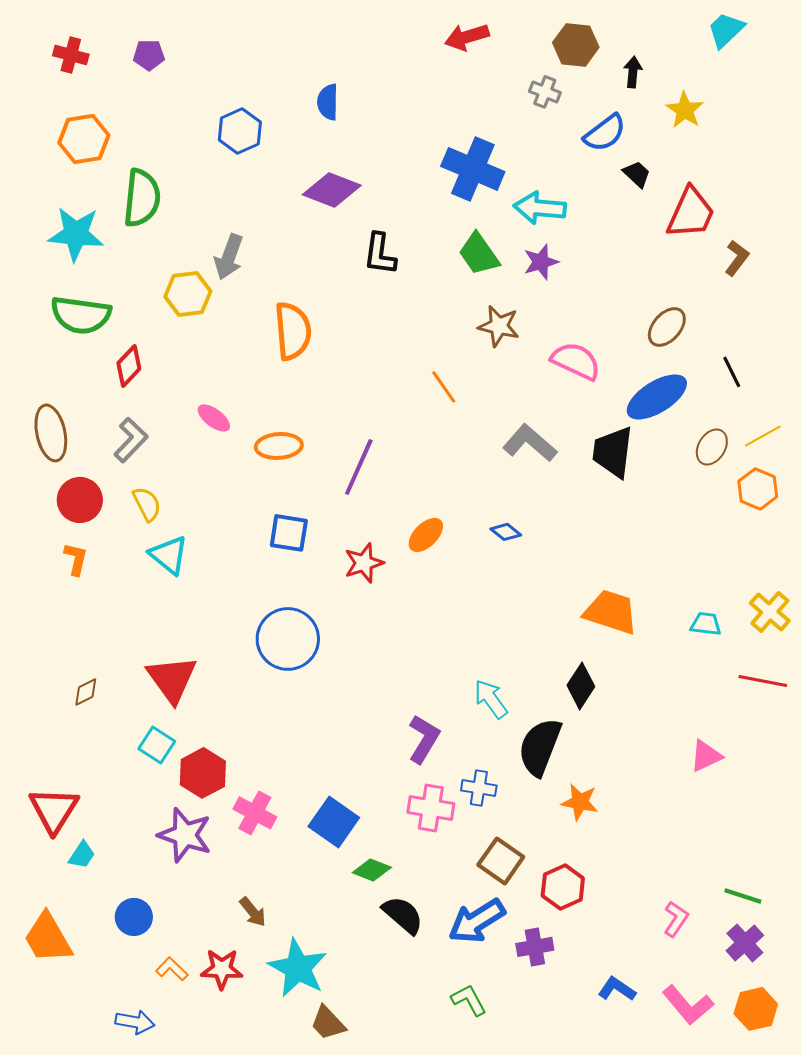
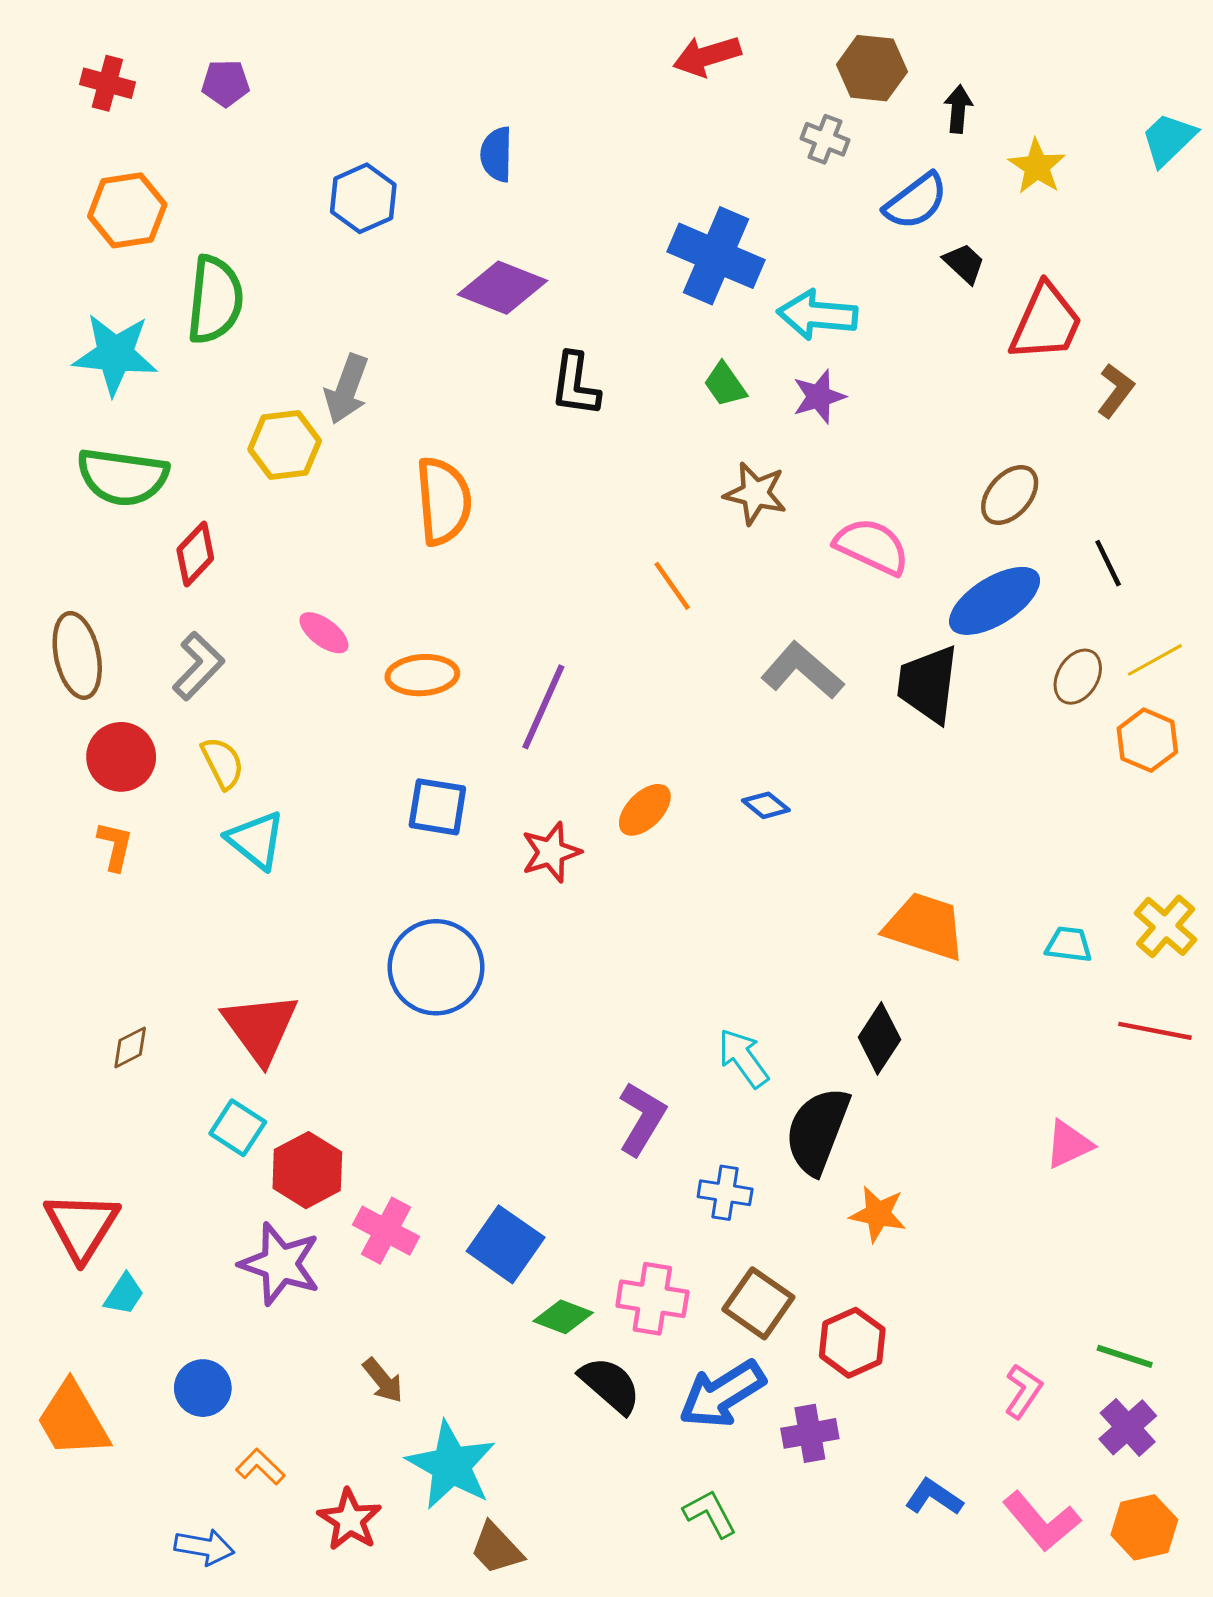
cyan trapezoid: (726, 30) -> (1169, 139), moved
green trapezoid: (479, 254) -> (725, 384), size x0.7
pink cross: (431, 808) -> (652, 1299), moved
red star: (222, 969) -> (350, 1520), moved, turned 30

